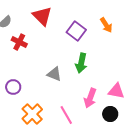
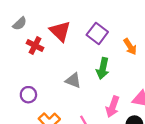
red triangle: (42, 16) -> (60, 31), moved
orange arrow: (106, 25) -> (130, 47), moved

